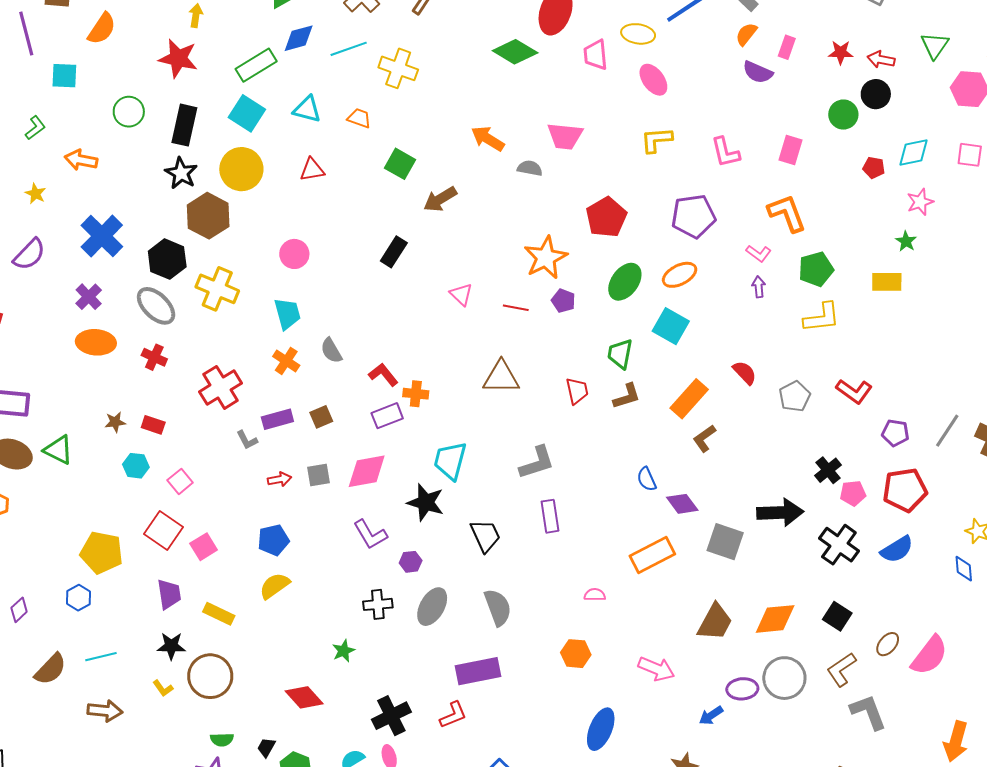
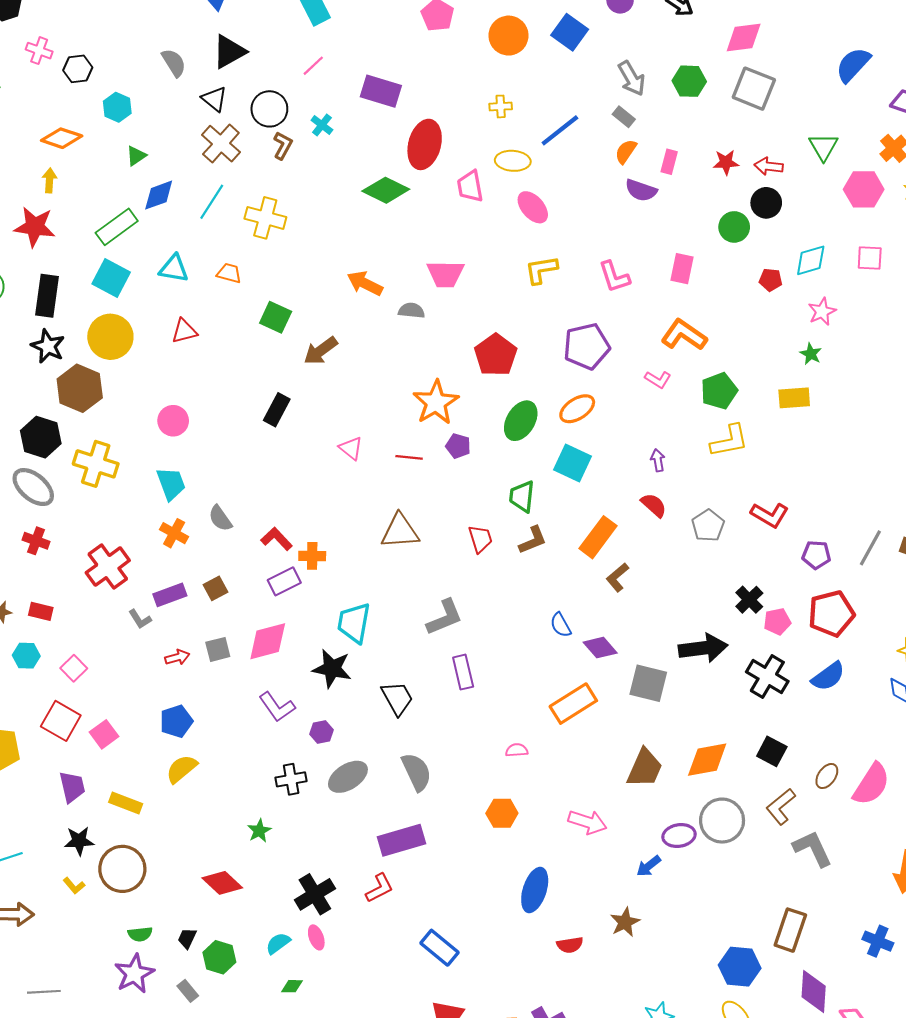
cyan line: (349, 49) -> (212, 202), turned -33
orange L-shape: (787, 213) -> (684, 335), turned -30
purple arrow: (759, 287) -> (658, 460), moved
gray ellipse: (432, 607) -> (348, 777), turned 33

